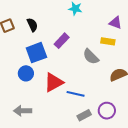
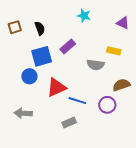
purple triangle: (115, 23) -> (123, 23), moved
gray semicircle: (91, 57) -> (96, 65), turned -42
purple circle: (107, 111) -> (107, 105), moved
gray rectangle: (84, 115) -> (69, 123), moved

